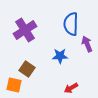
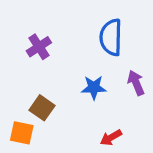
purple cross: (25, 30) -> (39, 47), size x0.7
purple arrow: (87, 44) -> (136, 83), moved

